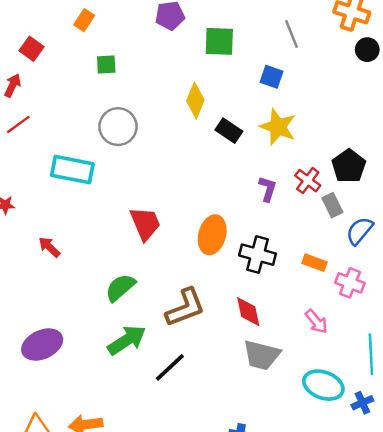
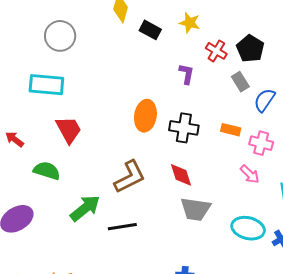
yellow star: (278, 127) -> (190, 23), size x0.7
cyan rectangle: (72, 170) -> (46, 85), moved
red cross: (308, 181) -> (216, 51), moved
red trapezoid: (145, 224) -> (69, 130), moved
green semicircle: (120, 288) -> (47, 171), moved, turned 64
pink arrow: (316, 322) -> (250, 174), moved
black line: (170, 367) -> (122, 227), turned 40

